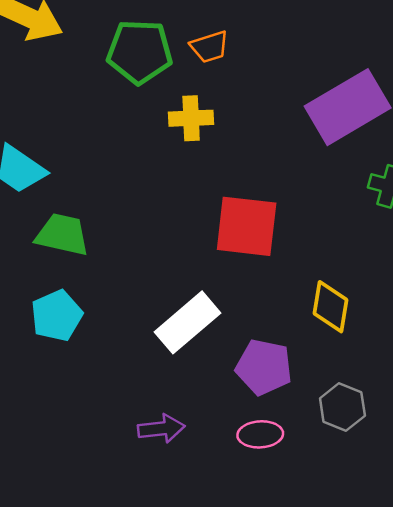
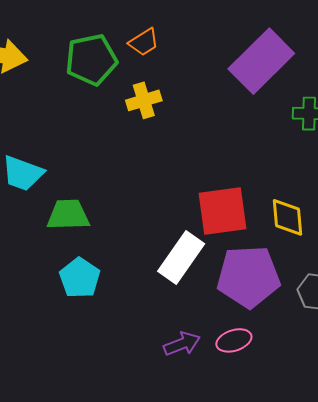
red square: (247, 226) -> (223, 211), moved
purple pentagon: (264, 367) -> (248, 277), size x1.4
pink ellipse: (260, 434) -> (234, 340), moved

